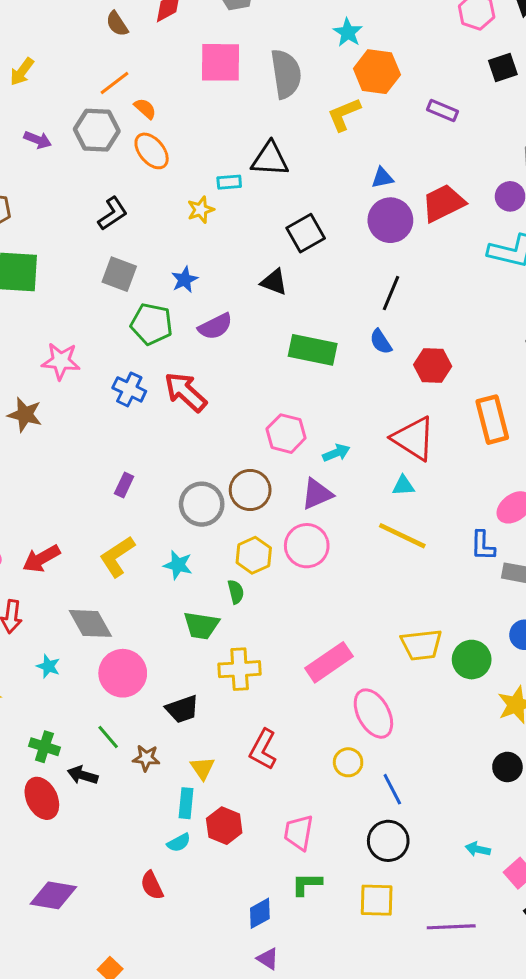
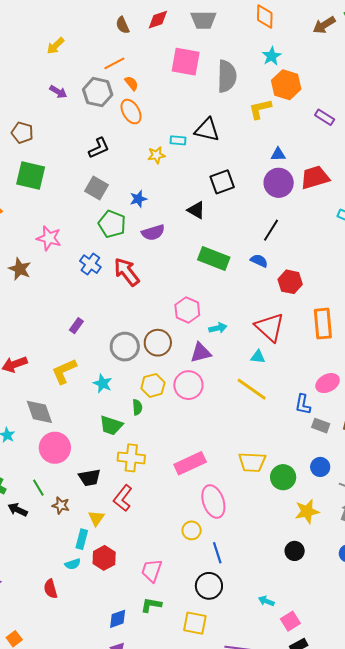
blue semicircle: (381, 342) -> (259, 261), turned 138
red L-shape: (263, 749) -> (123, 498), moved

